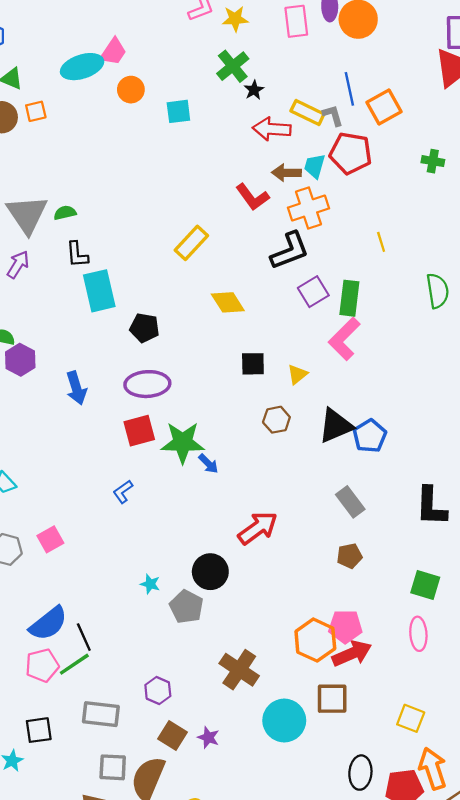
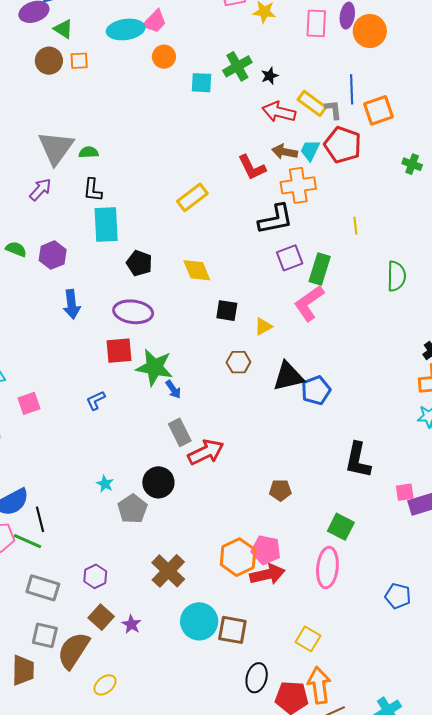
green cross: (233, 66) -> (237, 66), moved
yellow diamond: (228, 302) -> (197, 270), moved
purple hexagon: (20, 360) -> (53, 255), moved
gray rectangle: (350, 502) -> (180, 432), moved
pink square: (50, 539) -> (29, 403), moved
pink ellipse: (418, 634) -> (327, 568), size x1.4
green line: (74, 664) -> (28, 541), turned 48
brown square: (332, 699) -> (232, 630), moved

